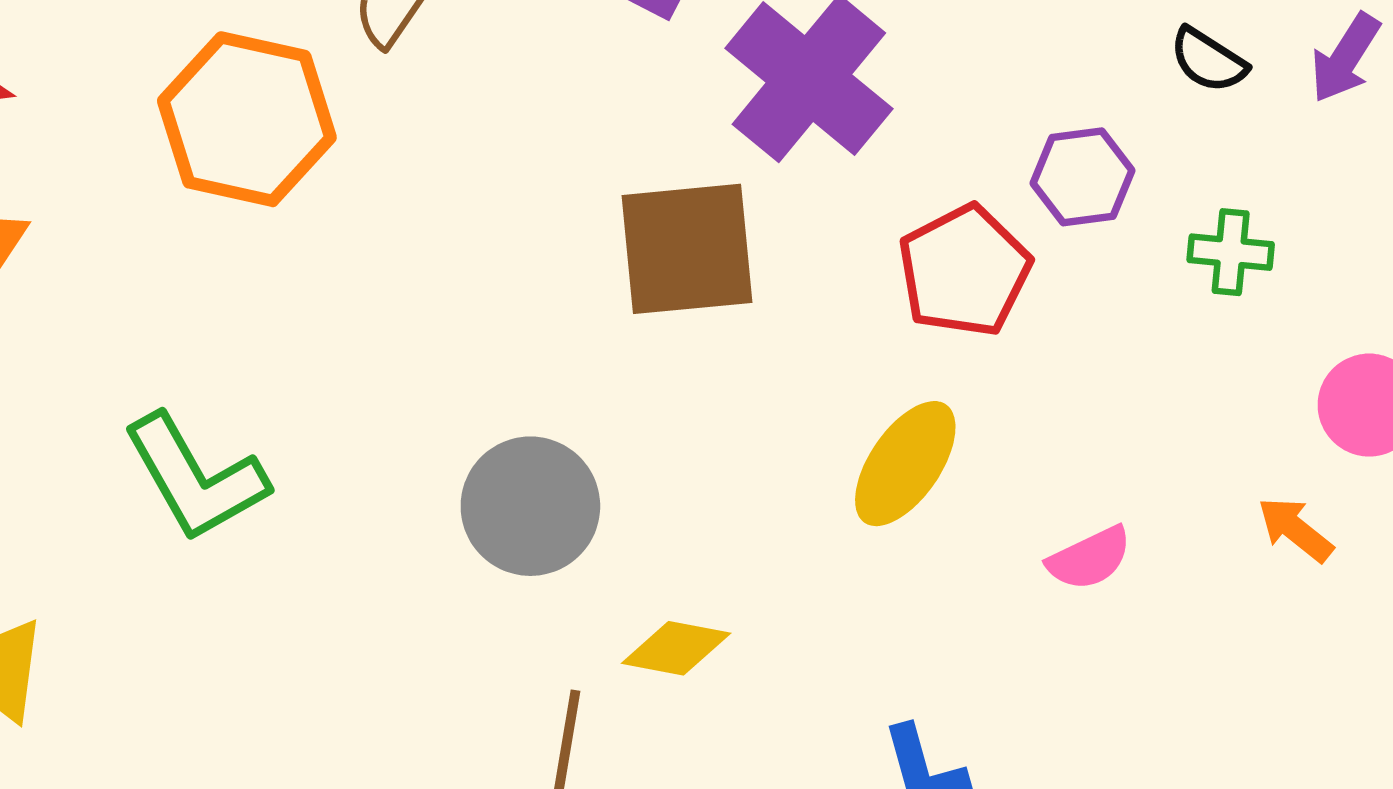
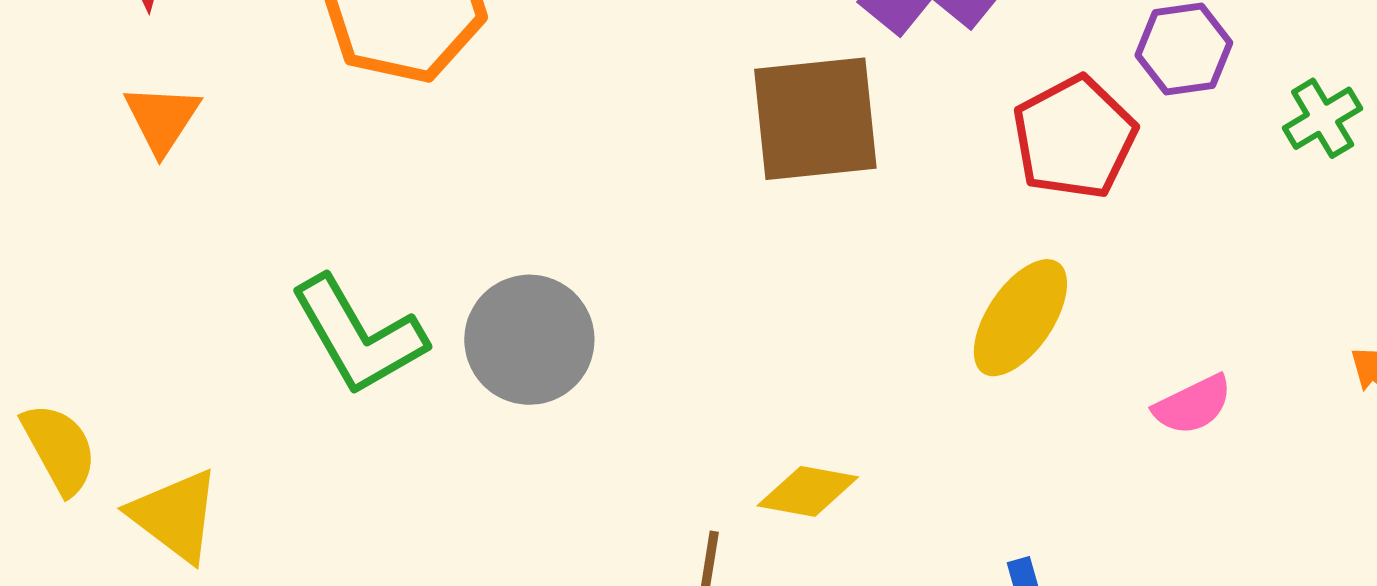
green cross: (1231, 252) -> (1323, 118), turned -36
gray circle: (530, 506) -> (529, 340), moved

